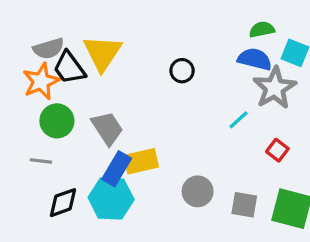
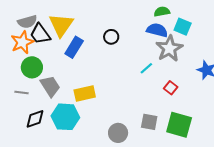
gray trapezoid: (107, 128) -> (50, 86), moved
blue rectangle: (117, 169) -> (74, 47), moved
gray circle: (198, 191) -> (118, 133), moved

